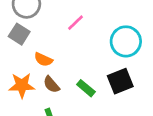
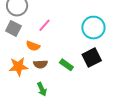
pink line: (75, 23) -> (45, 25), moved
brown semicircle: (51, 85) -> (40, 64), turned -48

